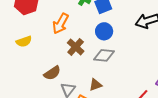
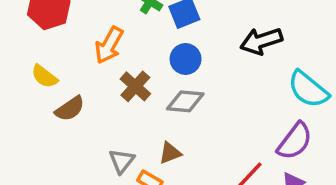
yellow semicircle: (24, 41) -> (44, 76), turned 56
brown semicircle: (52, 73) -> (70, 109), moved

